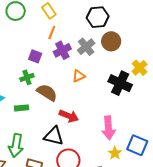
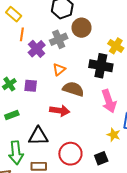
gray cross: (86, 47) -> (59, 39), turned 30
purple square: (35, 56) -> (31, 86), moved
brown semicircle: (47, 93) -> (73, 89), moved
pink arrow: (108, 128) -> (109, 101), moved
black triangle: (54, 136) -> (38, 136), moved

